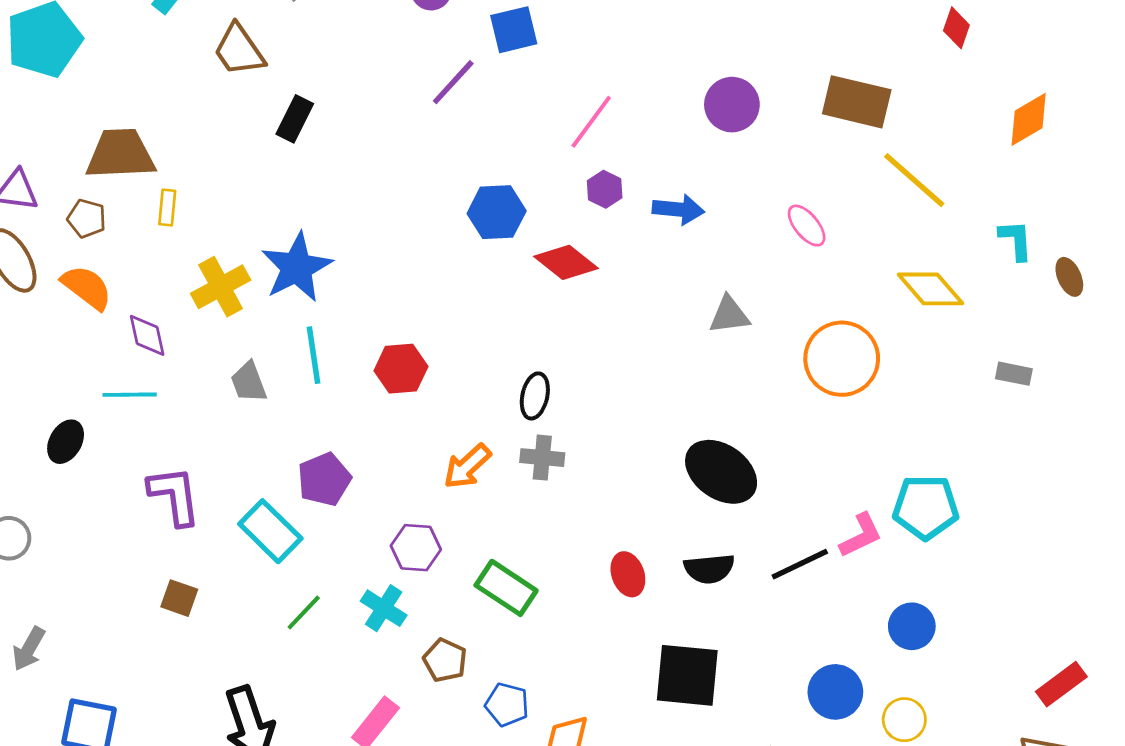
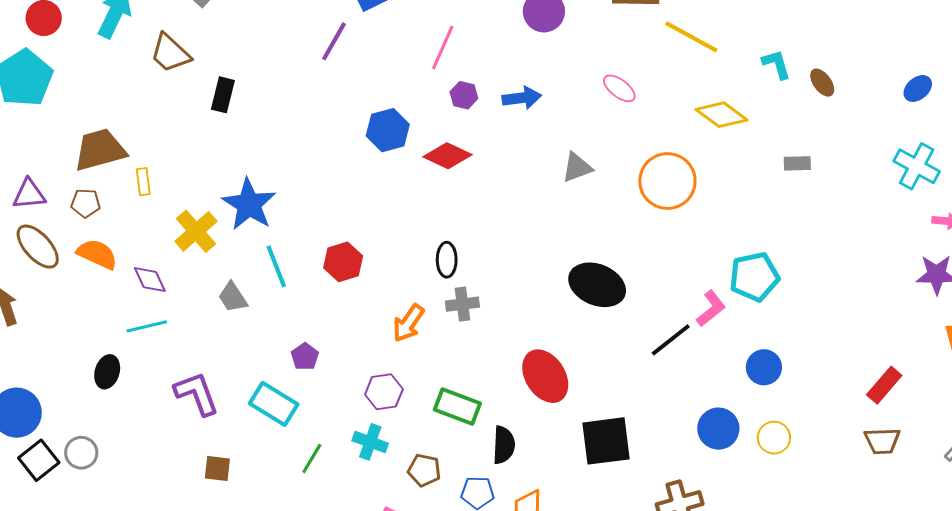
purple pentagon: (324, 479) -> (305, 357), size x0.7
black semicircle: (709, 569) -> (504, 445), moved, turned -69
red ellipse: (628, 574) -> (545, 376), size x1.6

